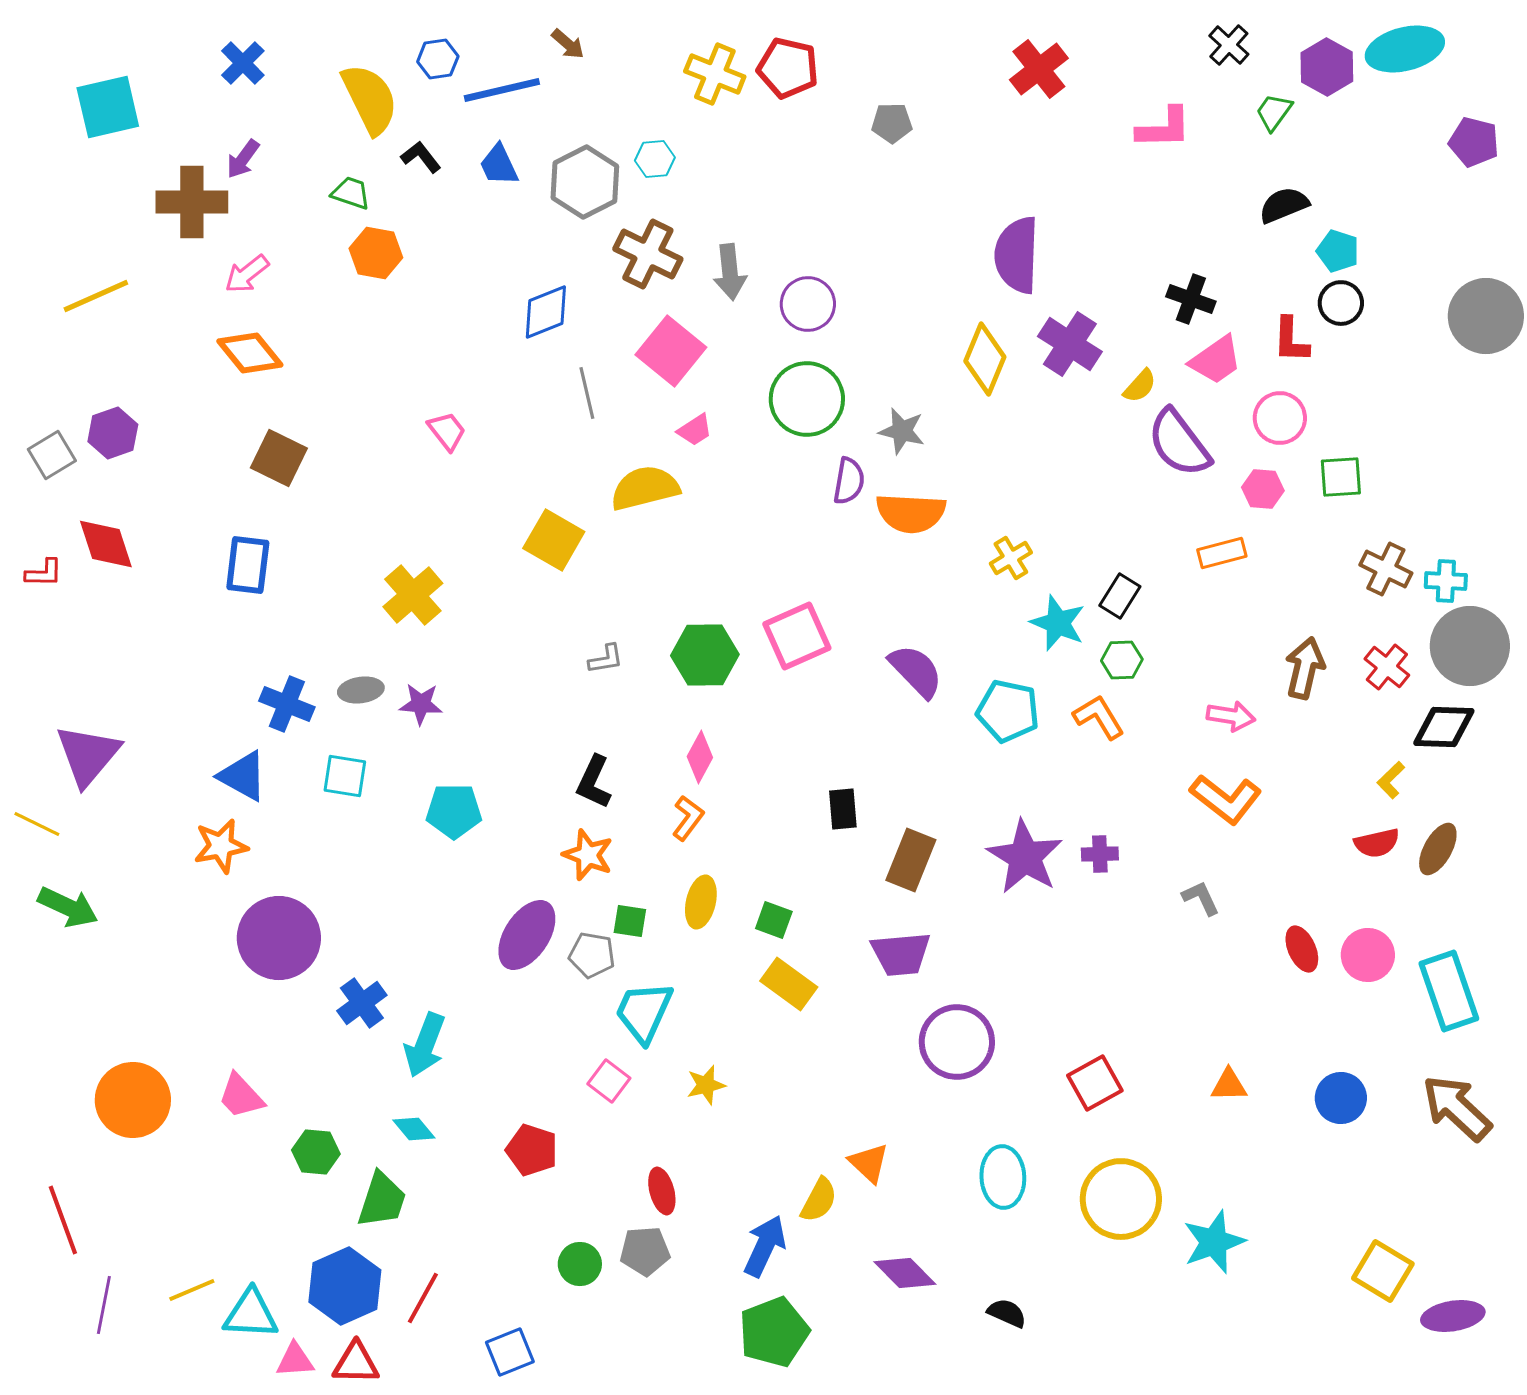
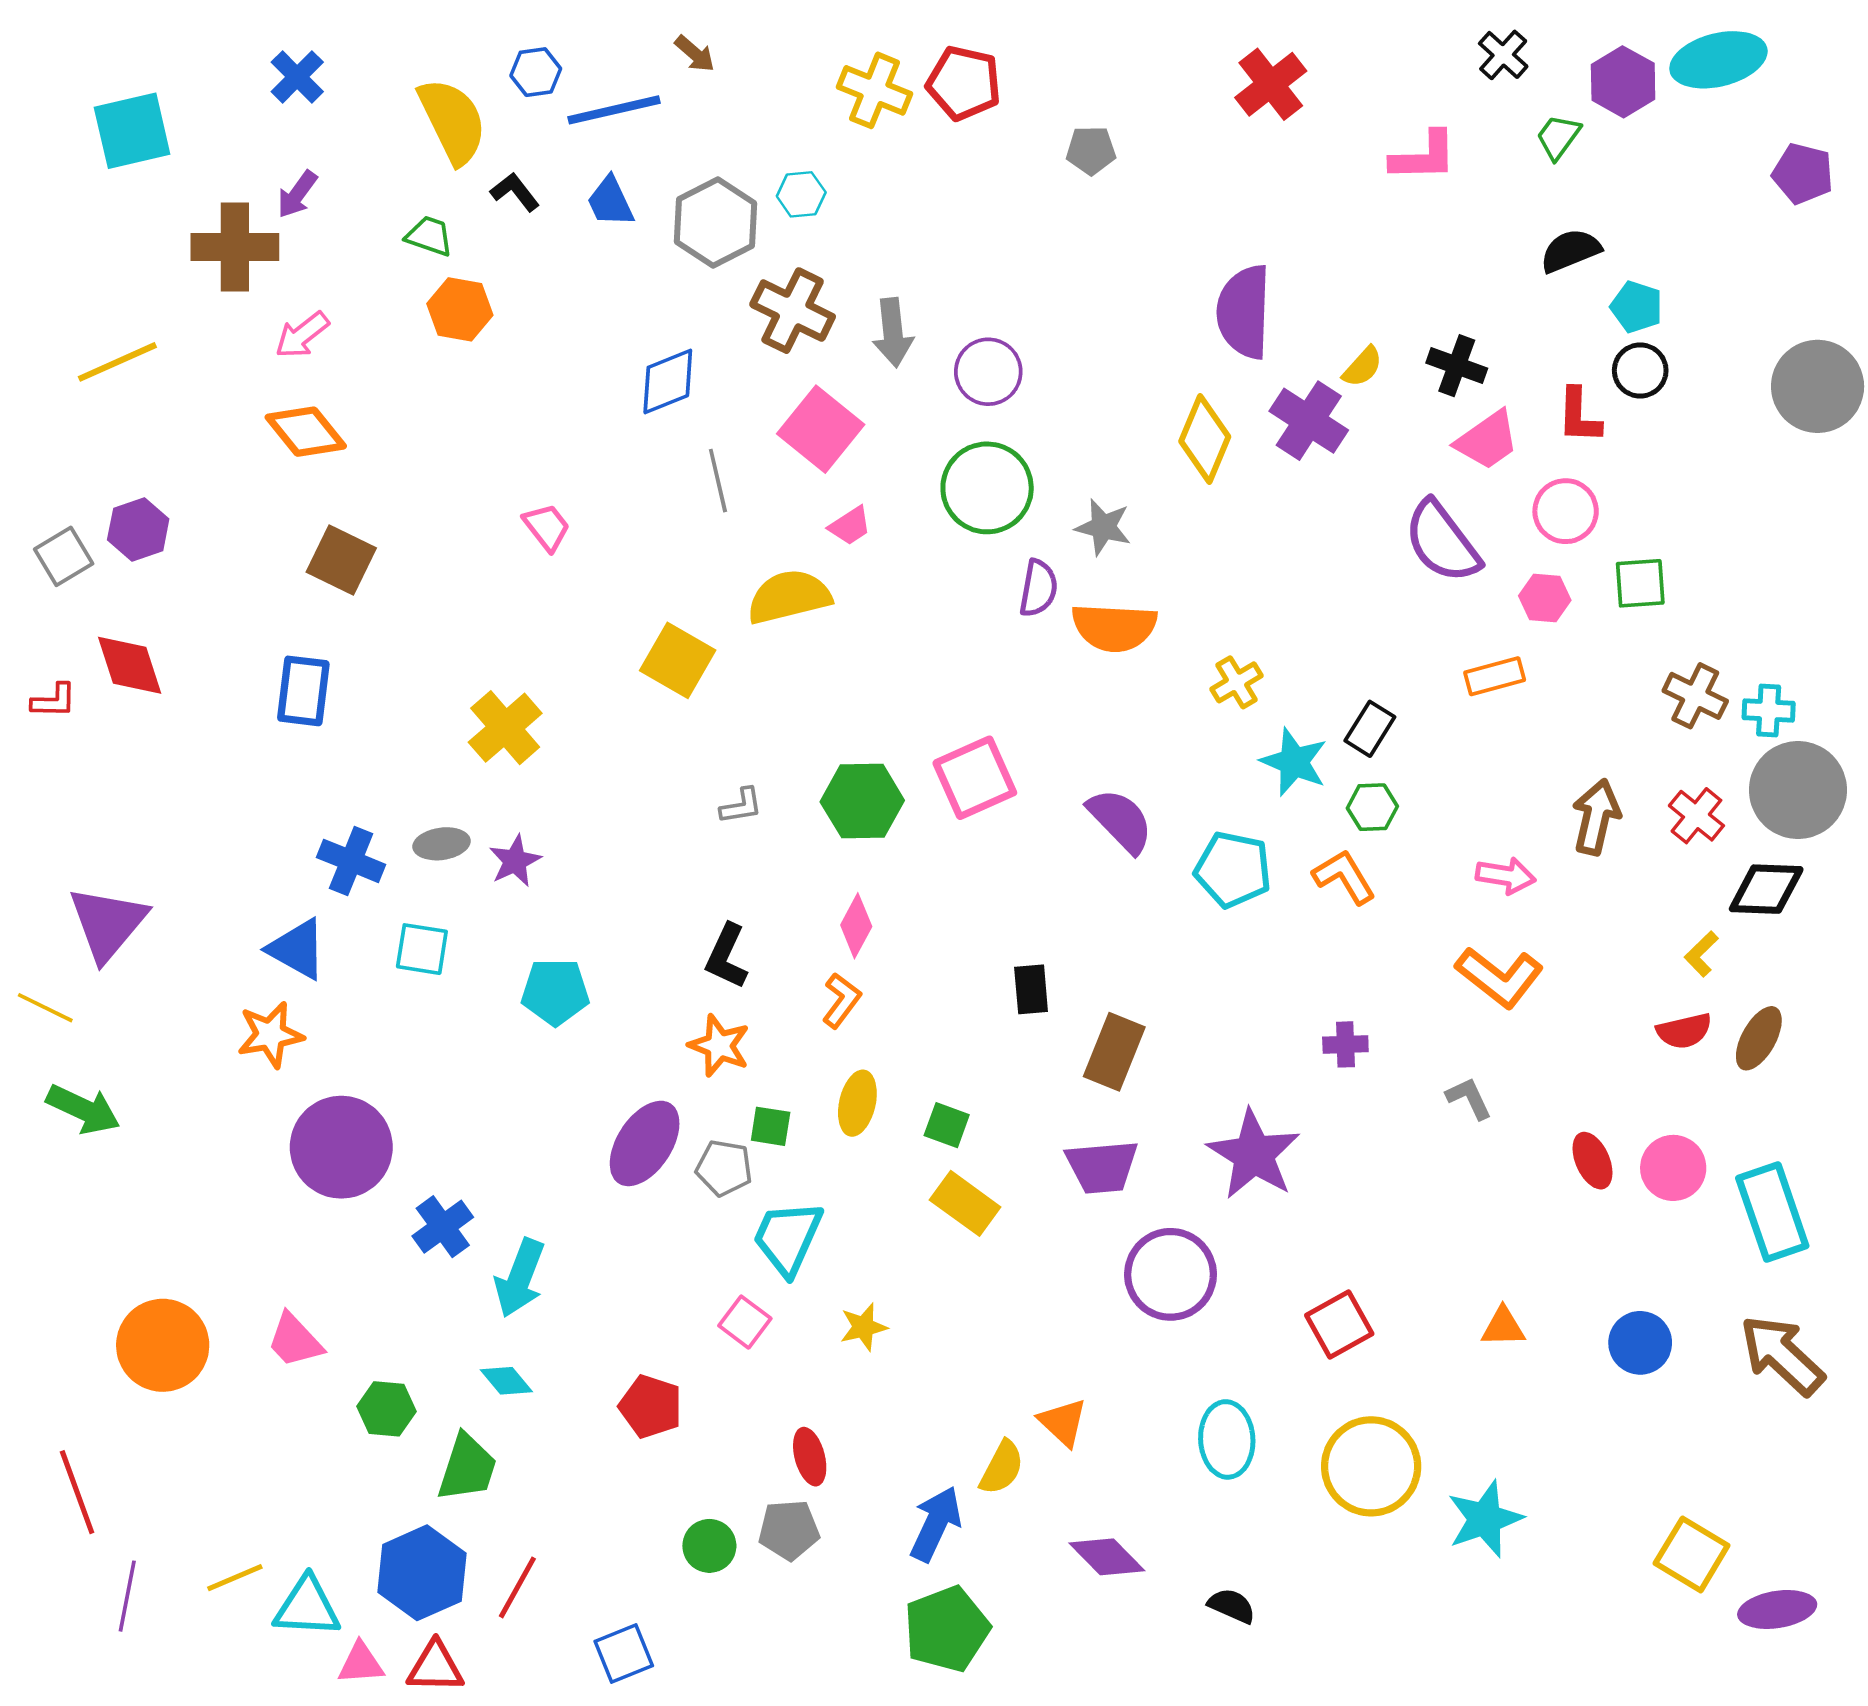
yellow semicircle: (1140, 386) -> (1363, 367), moved
purple star: (421, 704) -> (515, 861), turned -30
purple star: (1025, 857) -> (1254, 1154), moved

